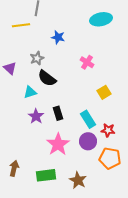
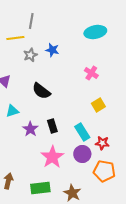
gray star: (37, 58) -> (30, 55), moved
pink cross: (87, 62) -> (91, 73), moved
cyan triangle: (30, 92) -> (12, 111), moved

